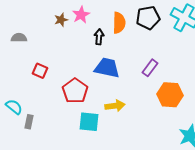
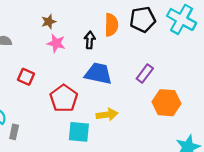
pink star: (81, 15) -> (56, 43), moved, turned -30

